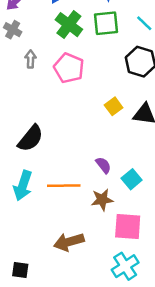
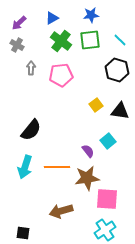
pink pentagon: (69, 68) -> (61, 75), turned -30
cyan square: (132, 179) -> (108, 141), moved
brown star: (102, 200) -> (87, 178), size x1.4

